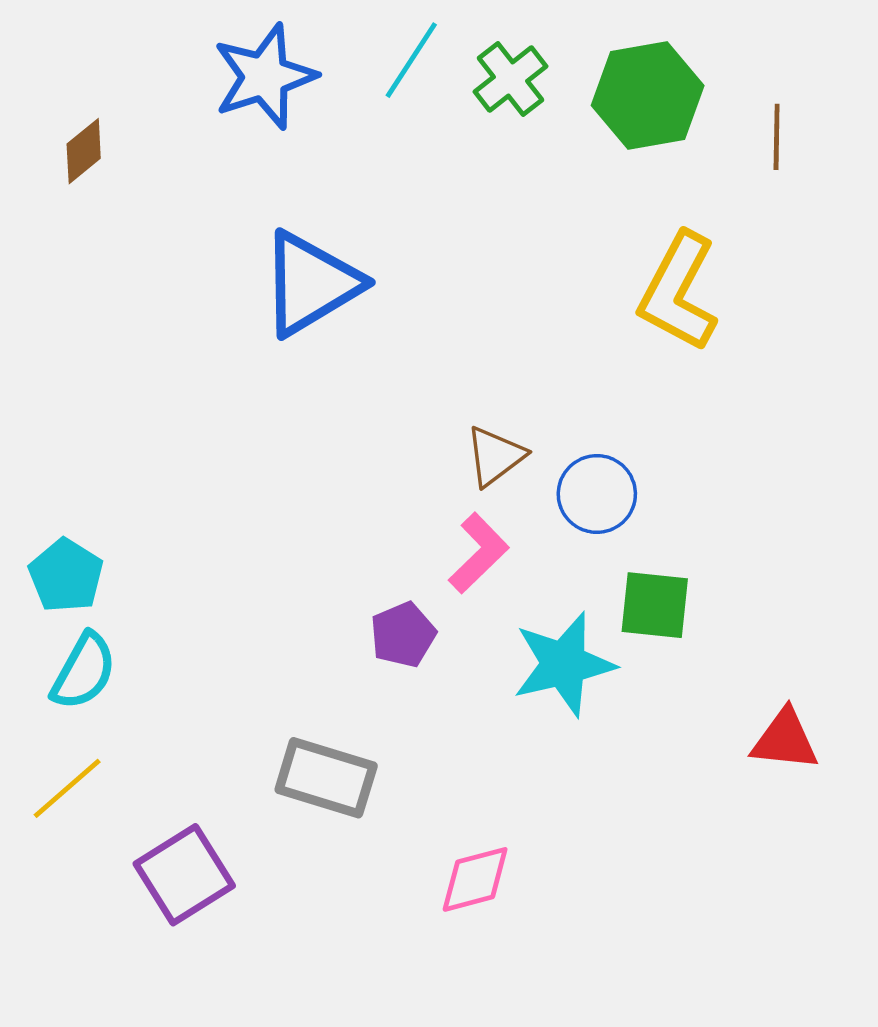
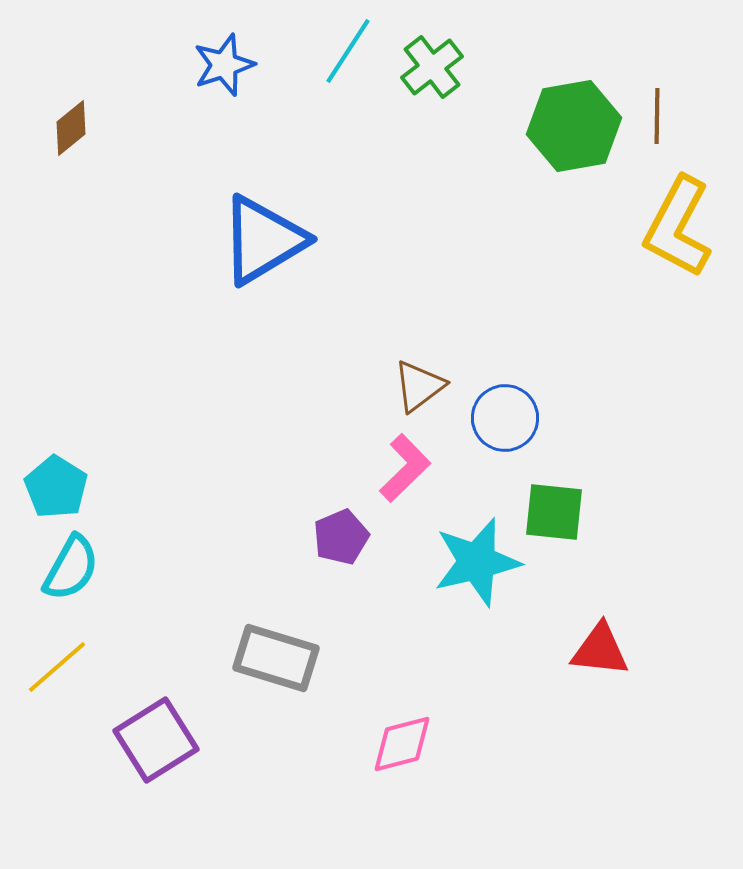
blue star: (265, 77) -> (224, 65), size x0.7
green hexagon: (648, 96) -> (574, 126), moved
yellow L-shape: (678, 292) -> (678, 227), moved
red triangle: (785, 740) -> (600, 650), moved

